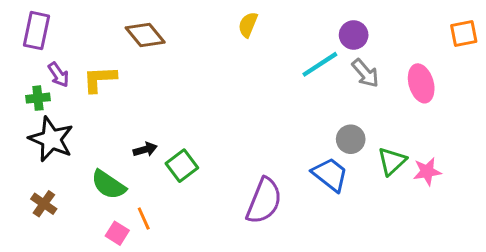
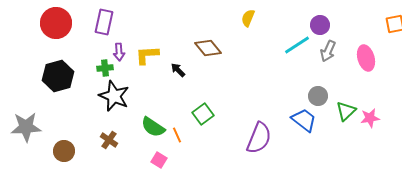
brown diamond: (145, 35) -> (208, 48), moved
gray arrow: (365, 73) -> (328, 51), turned 65
purple arrow: (59, 75) -> (119, 52), turned 30
black arrow: (145, 149) -> (178, 70), moved, turned -119
orange line: (144, 218) -> (177, 135), moved

